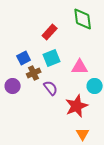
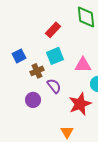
blue square: (24, 58) -> (19, 56), moved
purple circle: (13, 86) -> (33, 100), moved
orange triangle: (83, 134) -> (67, 132), moved

